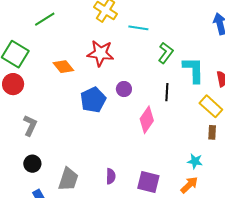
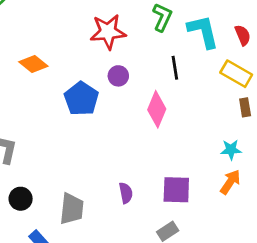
red star: (100, 53) -> (108, 32), moved

